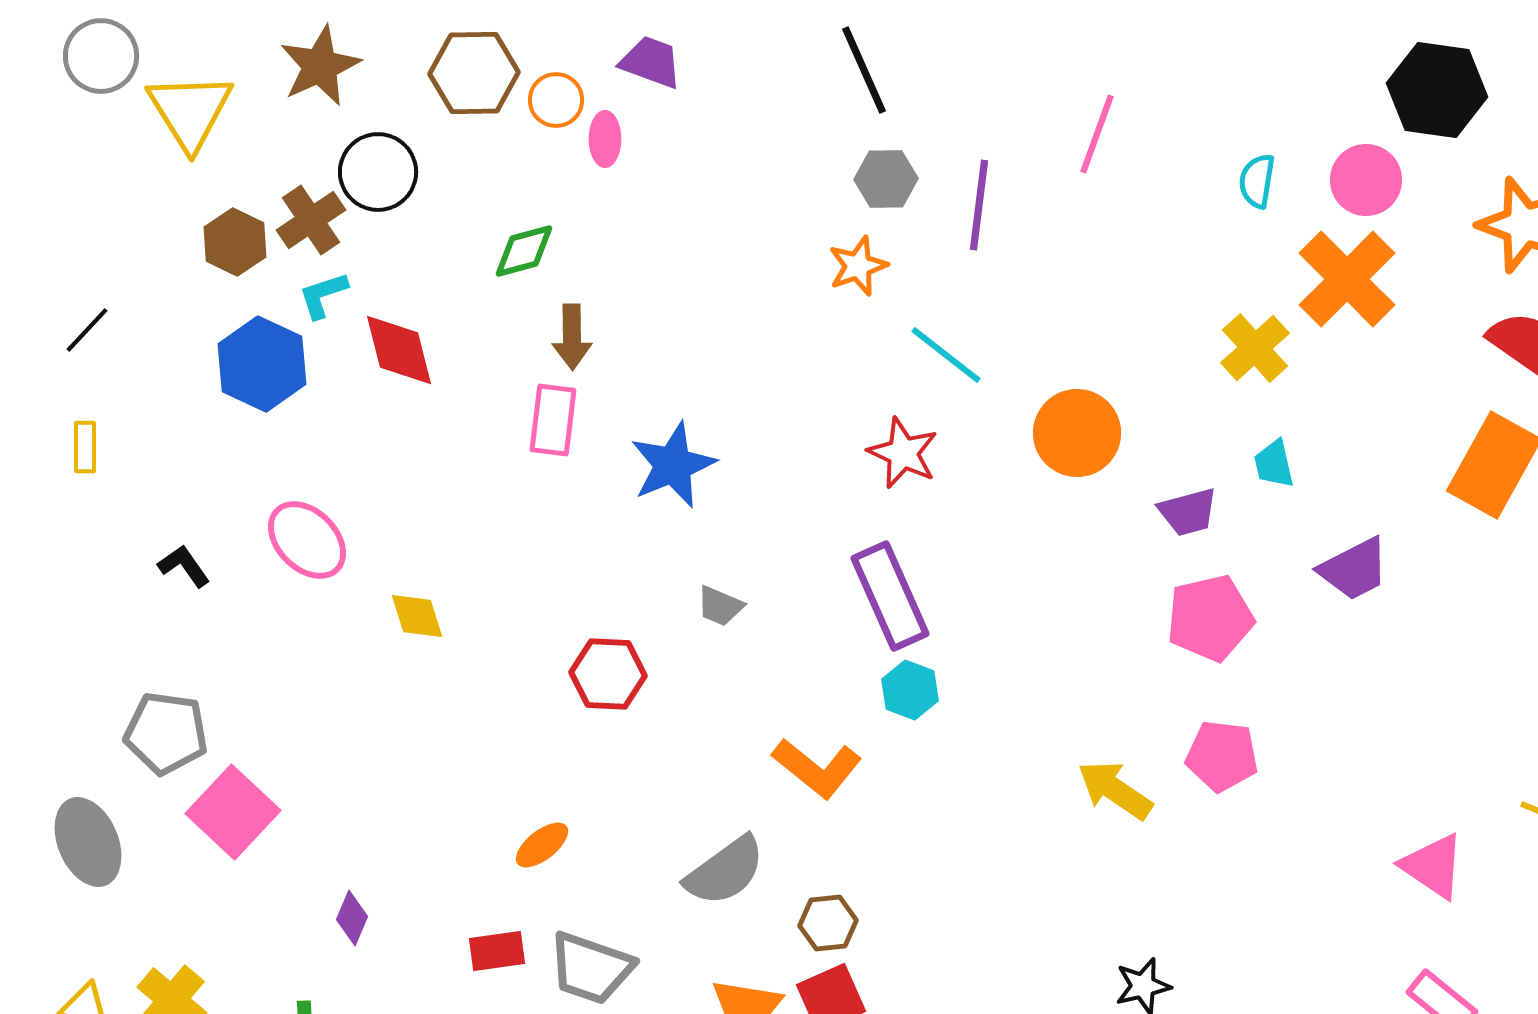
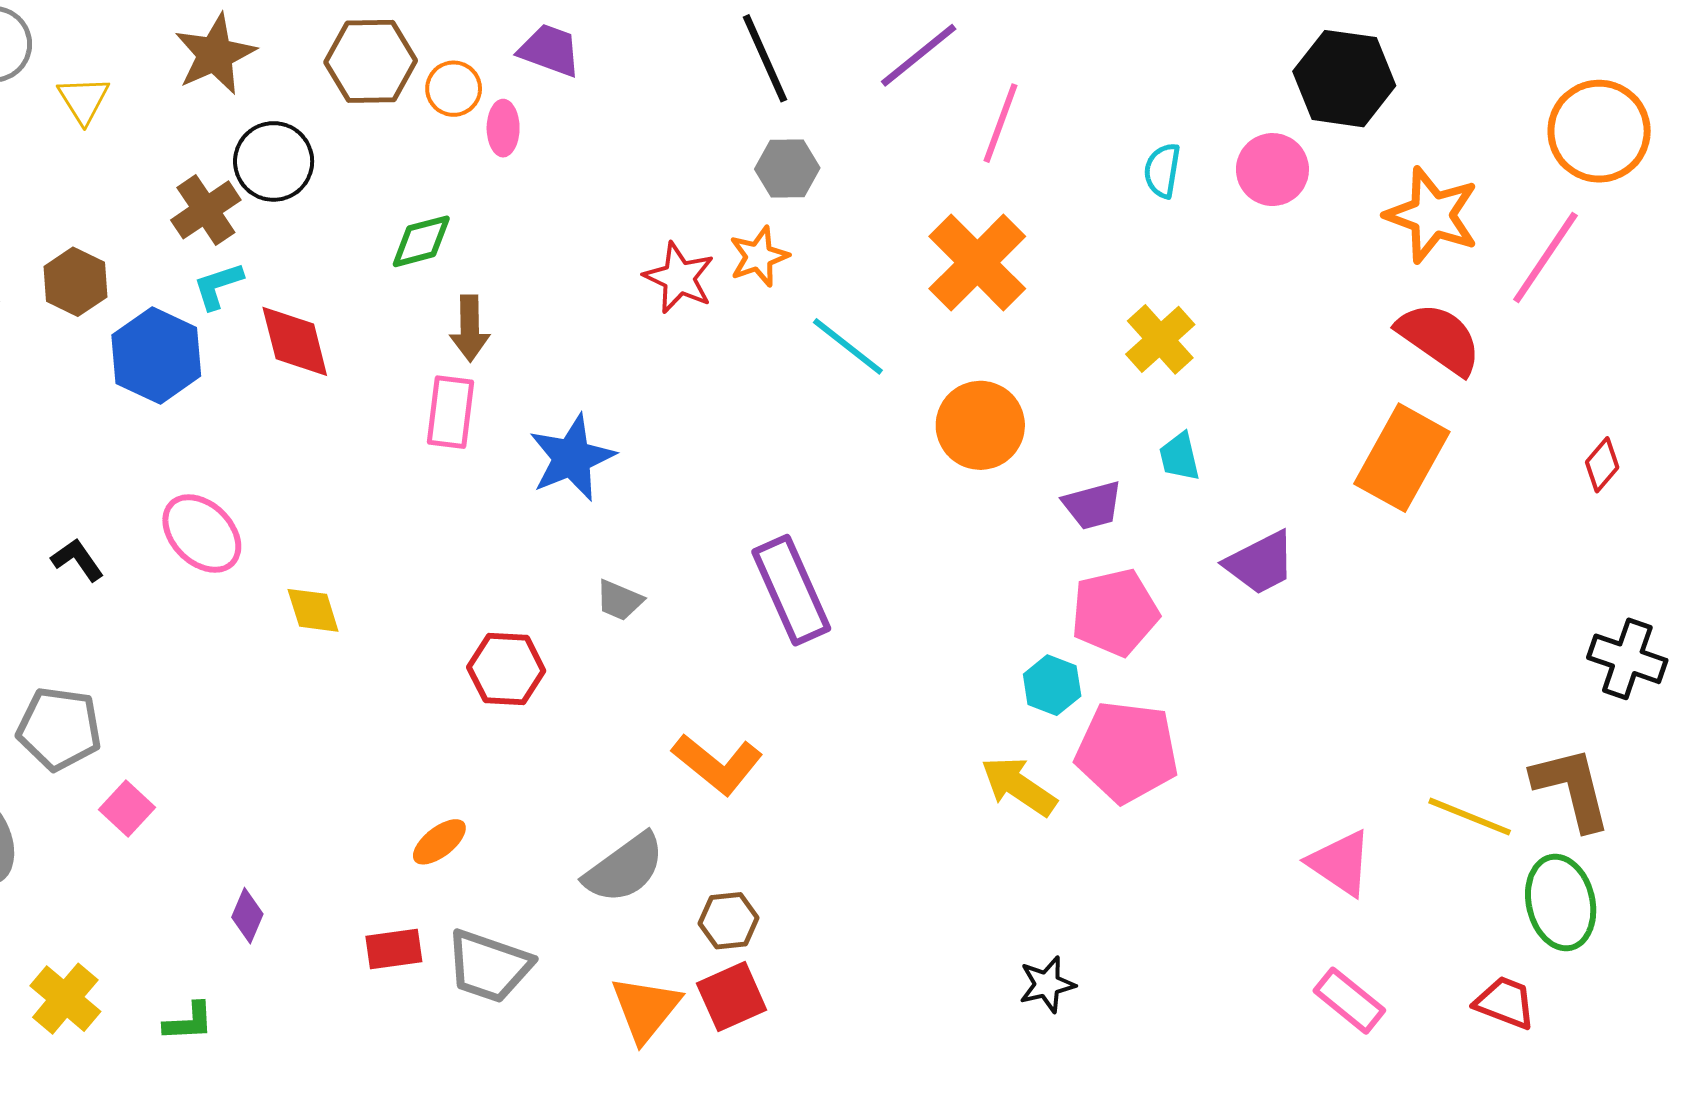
yellow triangle: (190, 111) -> (84, 100), size x0.6
purple line: (979, 205) -> (919, 55), moved, turned 44
brown hexagon: (235, 242) -> (75, 282), moved
orange cross: (1347, 279) -> (977, 263), moved
red star: (903, 453) -> (679, 278), moved
cyan hexagon: (910, 690) -> (1052, 685), moved
pink pentagon: (1222, 756) -> (1127, 752), size x1.4
pink square: (233, 812) -> (127, 808), size x0.6

